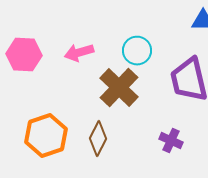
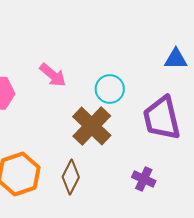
pink arrow: (79, 53) -> (53, 75), moved, turned -124

